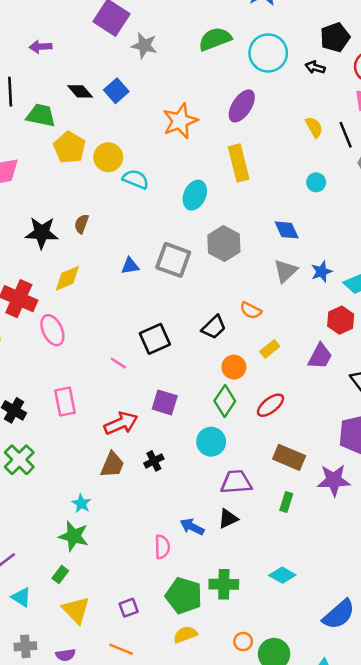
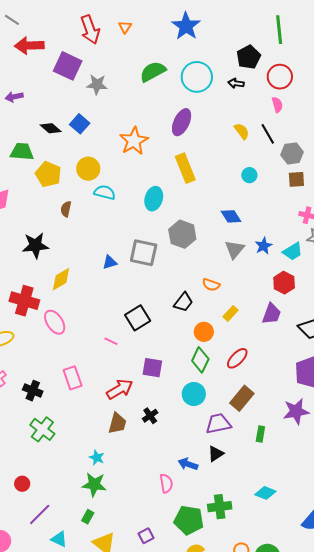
yellow circle: (108, 157) -> (88, 169), moved
brown semicircle: (81, 224) -> (66, 209), moved
brown rectangle: (289, 457) -> (242, 398), moved, turned -65

